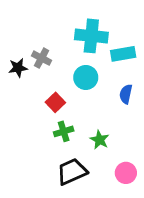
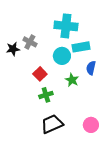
cyan rectangle: (123, 54) -> (81, 47), moved
green star: (100, 140) -> (72, 80), moved

